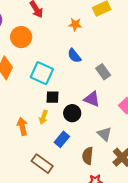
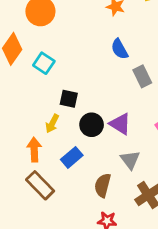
blue semicircle: (74, 56) -> (120, 49), moved
cyan square: (42, 73) -> (44, 63), moved, size x0.7
purple triangle: (92, 99) -> (120, 124), moved
orange arrow: (22, 126) -> (34, 150), moved

